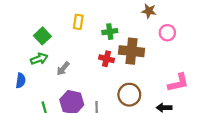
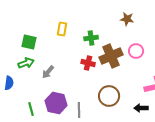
pink circle: (167, 33) -> (136, 51), moved
green square: (42, 36) -> (29, 42), turned -35
brown cross: (131, 51) -> (111, 56), turned -30

